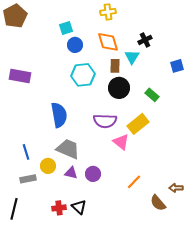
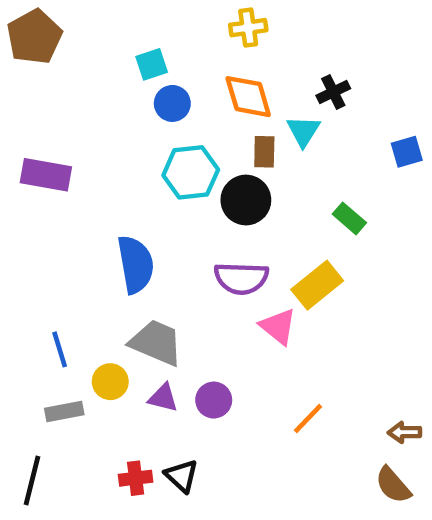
black circle: (119, 88) -> (246, 200), moved
brown semicircle: (158, 203) -> (393, 485), moved

